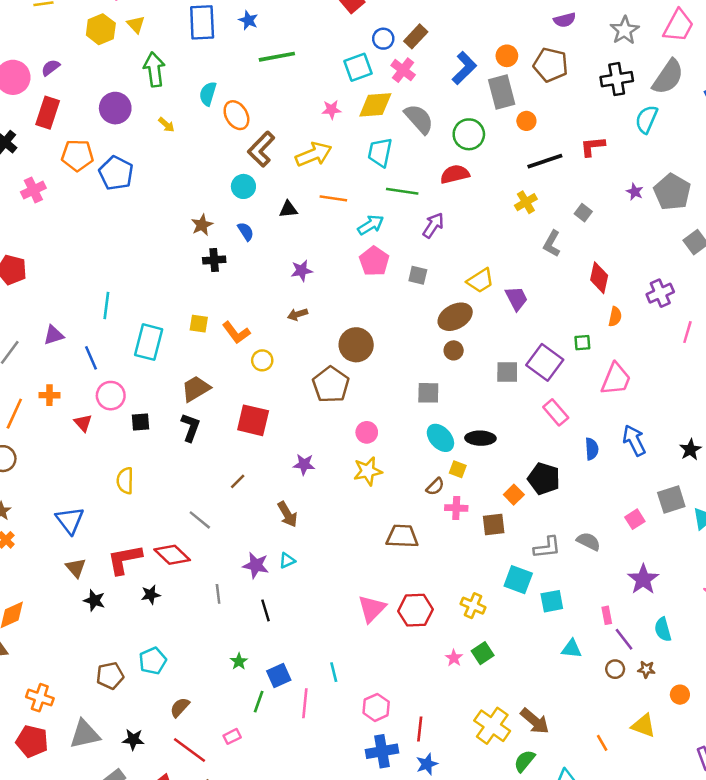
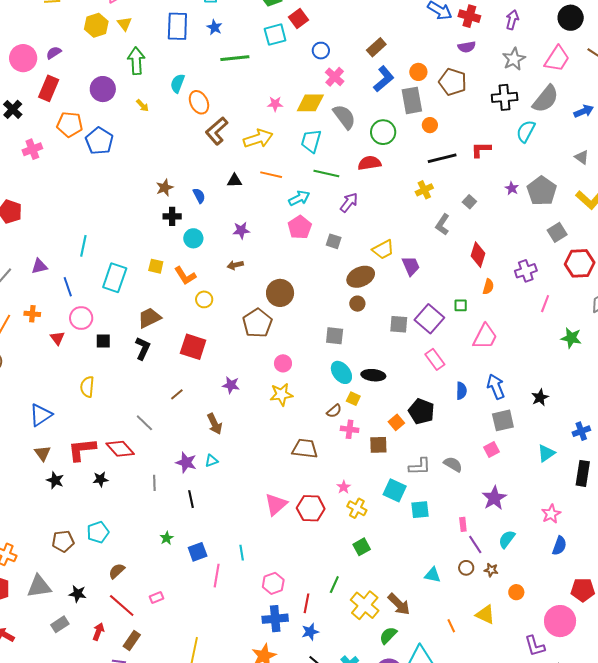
brown rectangle: (416, 36) -> (376, 47), moved
cyan square: (358, 67) -> (275, 35), moved
cyan circle: (243, 186) -> (193, 238), moved
gray square: (671, 499) -> (503, 420), moved
blue triangle: (70, 520) -> (41, 415), turned 30
cyan semicircle: (663, 629) -> (507, 539), turned 48
cyan triangle: (572, 649) -> (432, 575), moved
pink star: (454, 658) -> (344, 487), moved
green line: (259, 702) -> (334, 585), moved

